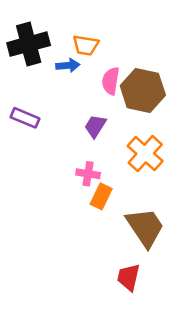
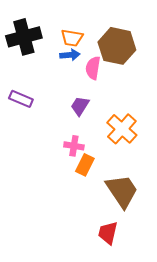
blue arrow: (68, 65) -> (70, 55), moved
brown hexagon: (143, 90) -> (117, 46), moved

